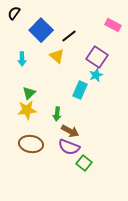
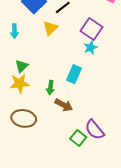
yellow triangle: (57, 56) -> (50, 28), turned 35
cyan rectangle: (80, 90) -> (74, 74), moved
purple semicircle: (69, 147) -> (95, 130), moved, turned 30

